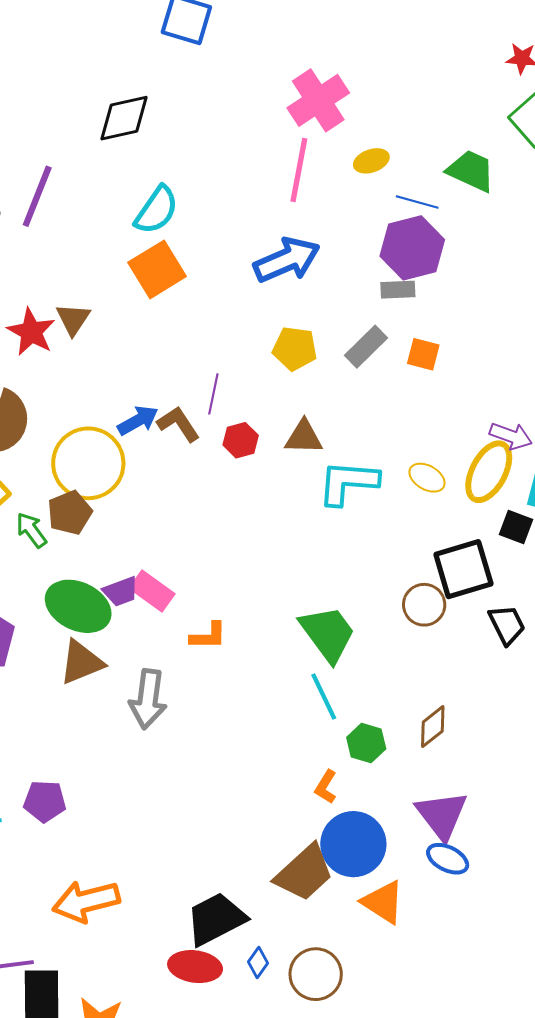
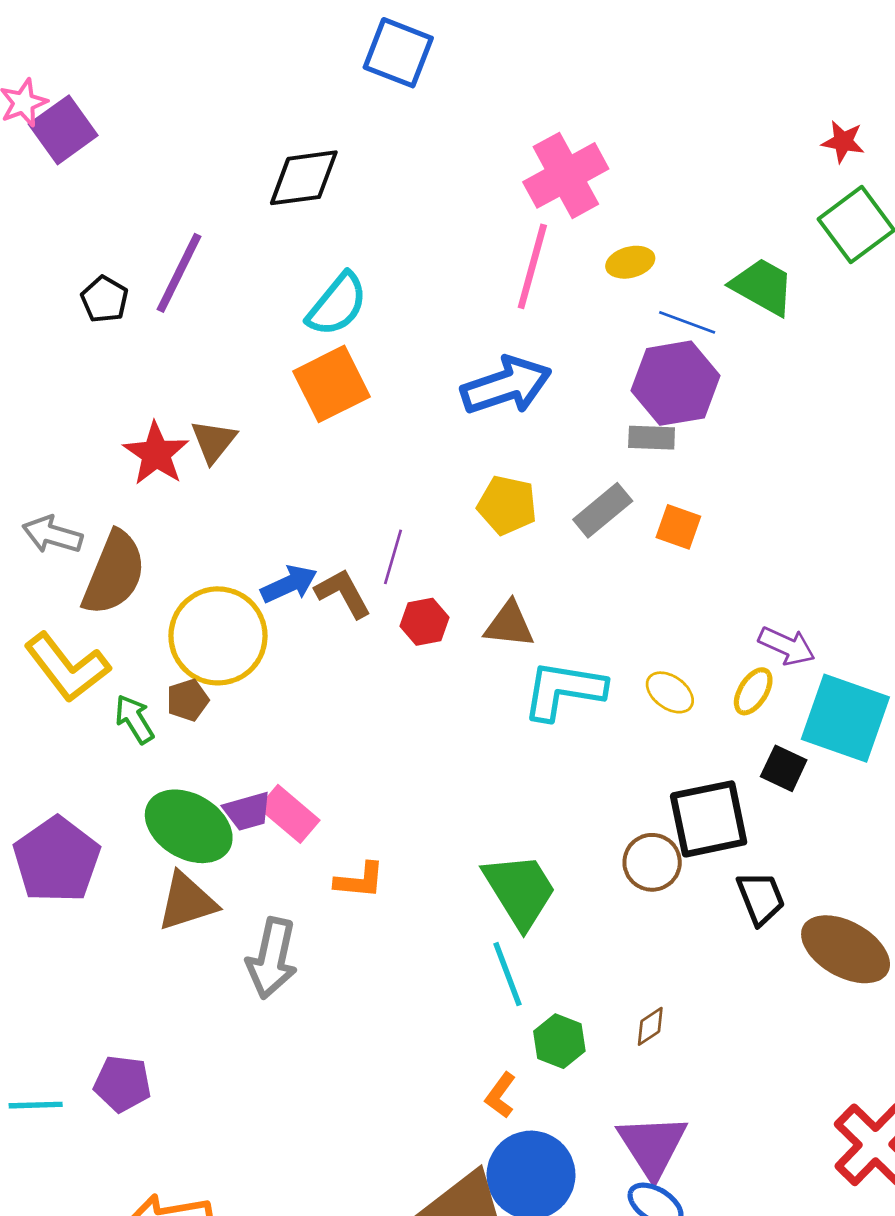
yellow ellipse: (489, 472) -> (753, 691), size x0.6
brown pentagon: (70, 513) -> (188, 700), size x0.7
brown diamond: (433, 727) -> (650, 1026), size x0.7

